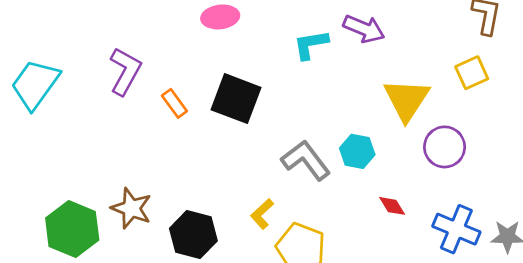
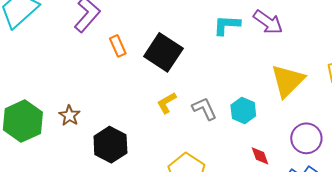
purple circle: (445, 147) -> (306, 138), moved
gray L-shape: (306, 160) -> (204, 109), size x0.7
brown star: (131, 208) -> (69, 116), size x0.7
yellow L-shape: (262, 214) -> (167, 103), moved

